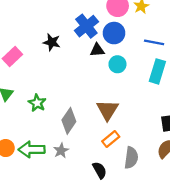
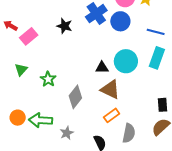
black triangle: (97, 50) -> (102, 68), moved
cyan circle: (117, 64) -> (126, 61), moved, size x1.5
brown triangle: (107, 110) -> (110, 89), turned -40
gray star: (61, 151) -> (67, 133), moved

